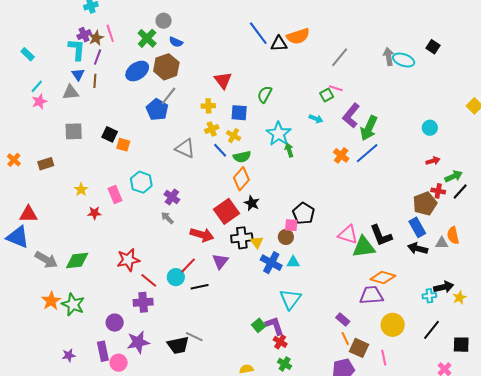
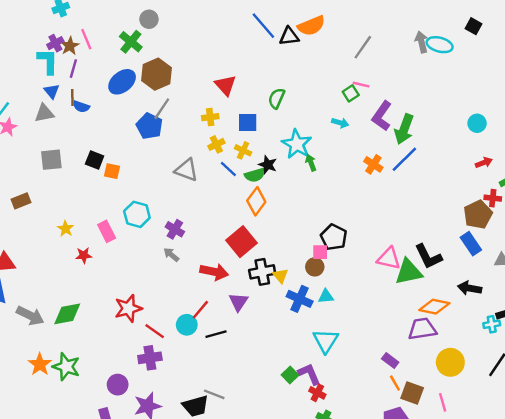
blue semicircle: (176, 42) -> (81, 107), moved
black star: (252, 203) -> (268, 165), moved
black arrow: (418, 248) -> (470, 288), moved

